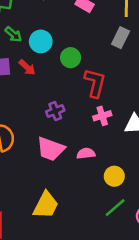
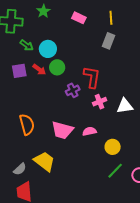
green circle: (71, 58) -> (57, 67), moved
purple cross: (55, 111) -> (73, 90), moved
yellow trapezoid: (46, 205) -> (44, 161), moved, turned -75

